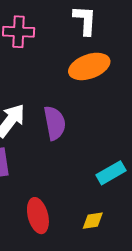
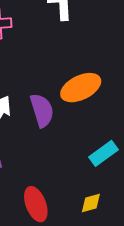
orange ellipse: (89, 66) -> (81, 88), moved

